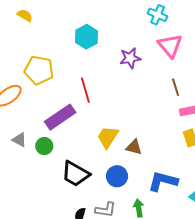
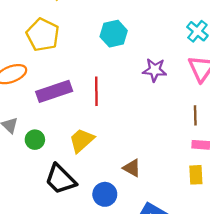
yellow pentagon: (39, 70) -> (43, 35), moved
purple rectangle: (60, 117) -> (54, 91), moved
yellow trapezoid: (108, 137) -> (82, 140), moved

